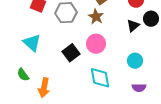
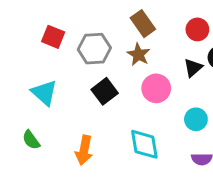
pink circle: (96, 44) -> (156, 88), moved
black square: (71, 53) -> (105, 91), moved
orange arrow: (44, 88) -> (84, 150), moved

